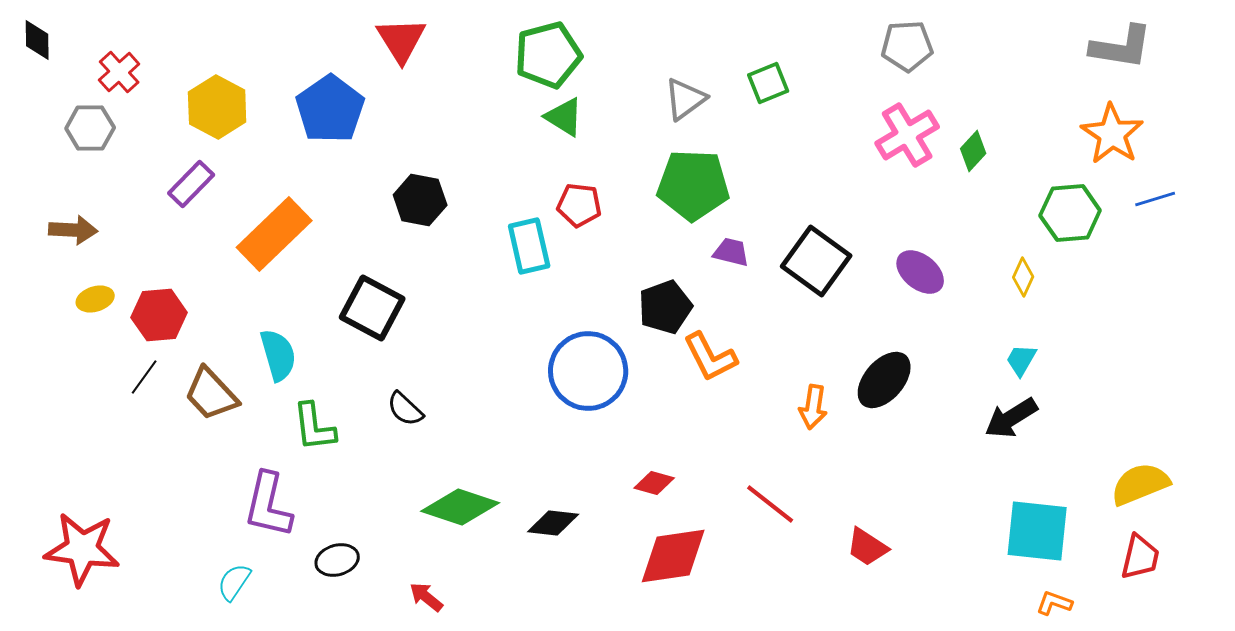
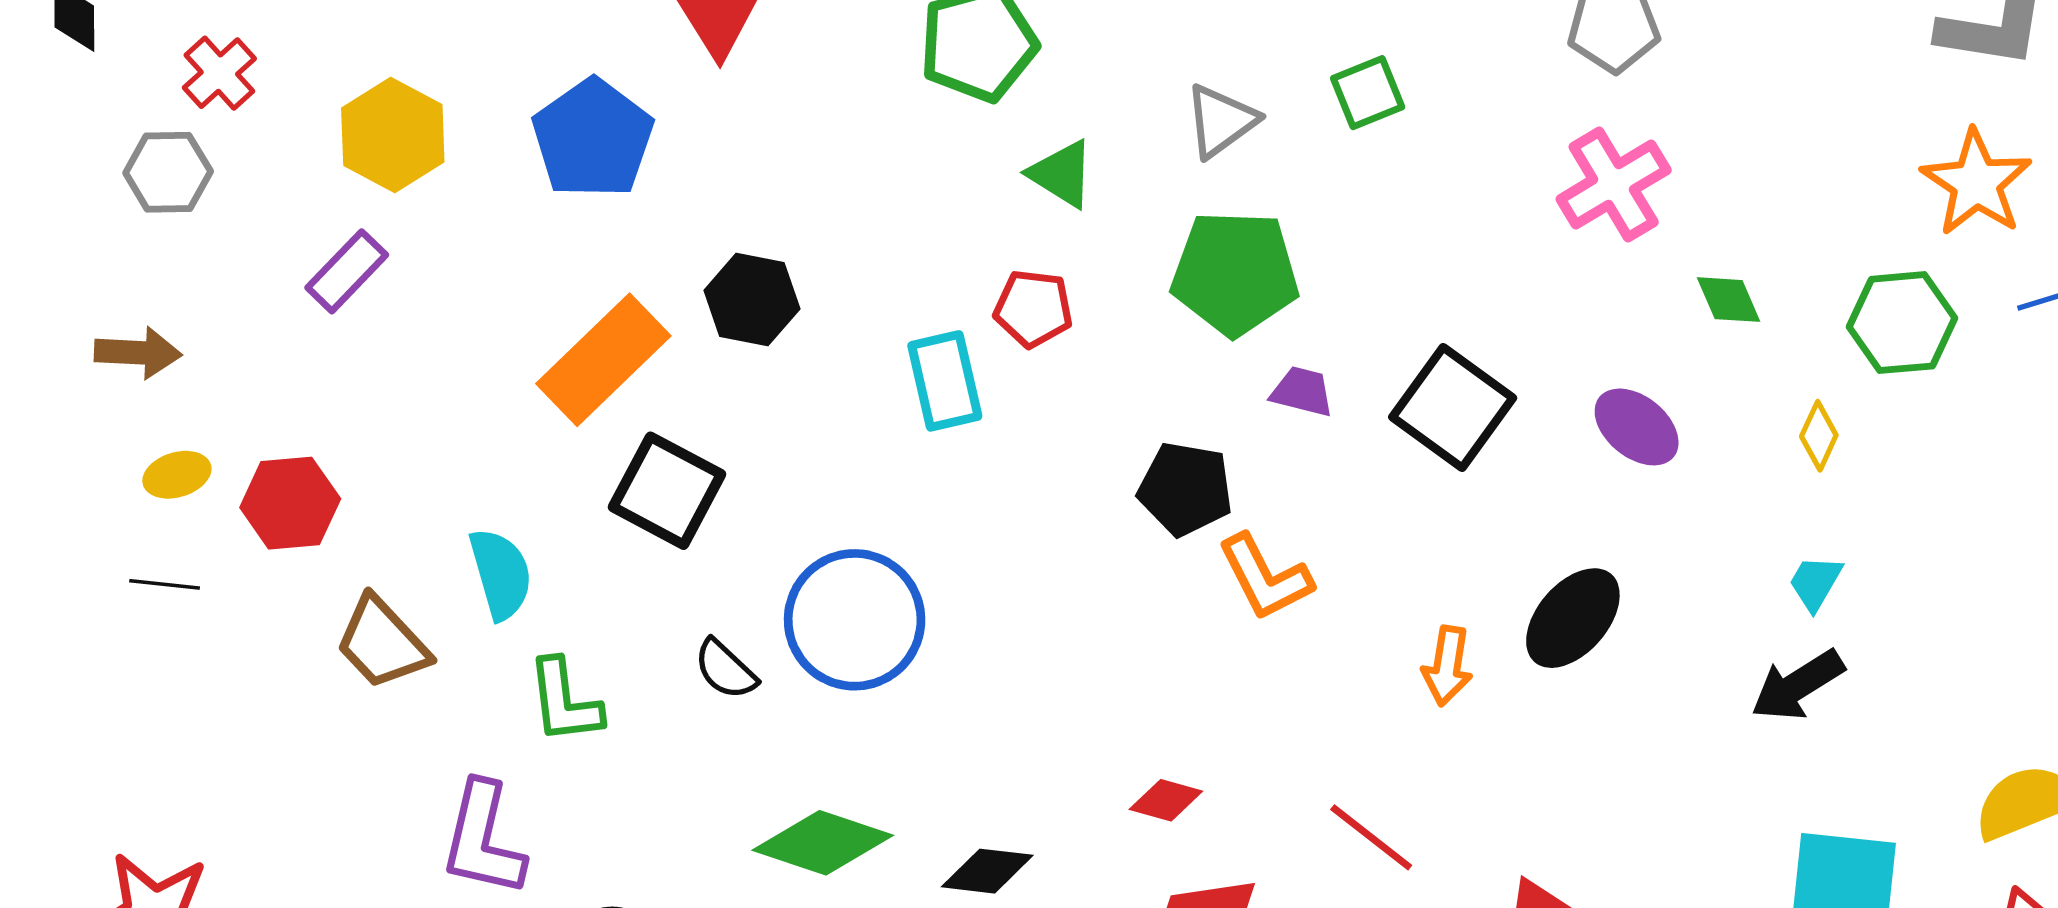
green triangle: (564, 117) -> (1062, 174), moved
green diamond: (973, 151) -> (1729, 300), moved, turned -66
orange rectangle: (274, 234) -> (603, 360), moved
black pentagon: (665, 307) -> (1185, 489), turned 30
blue circle: (588, 371) -> (855, 620), moved
black line: (144, 377) -> (165, 584), moved, turned 60

